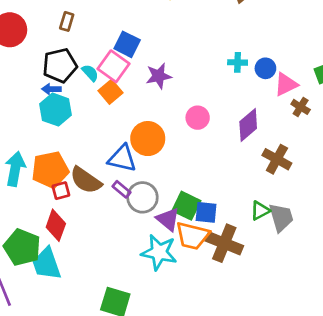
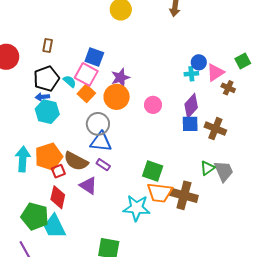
cyan cross: (238, 62) -> (191, 74), moved
orange circle: (148, 139) -> (117, 97), moved
gray circle: (142, 197) -> (98, 124), moved
blue square: (206, 212) -> (190, 124), moved
purple triangle: (168, 219) -> (88, 186), moved

